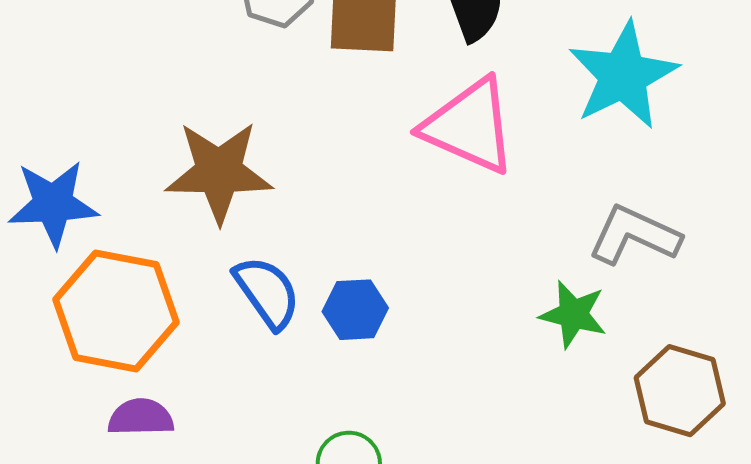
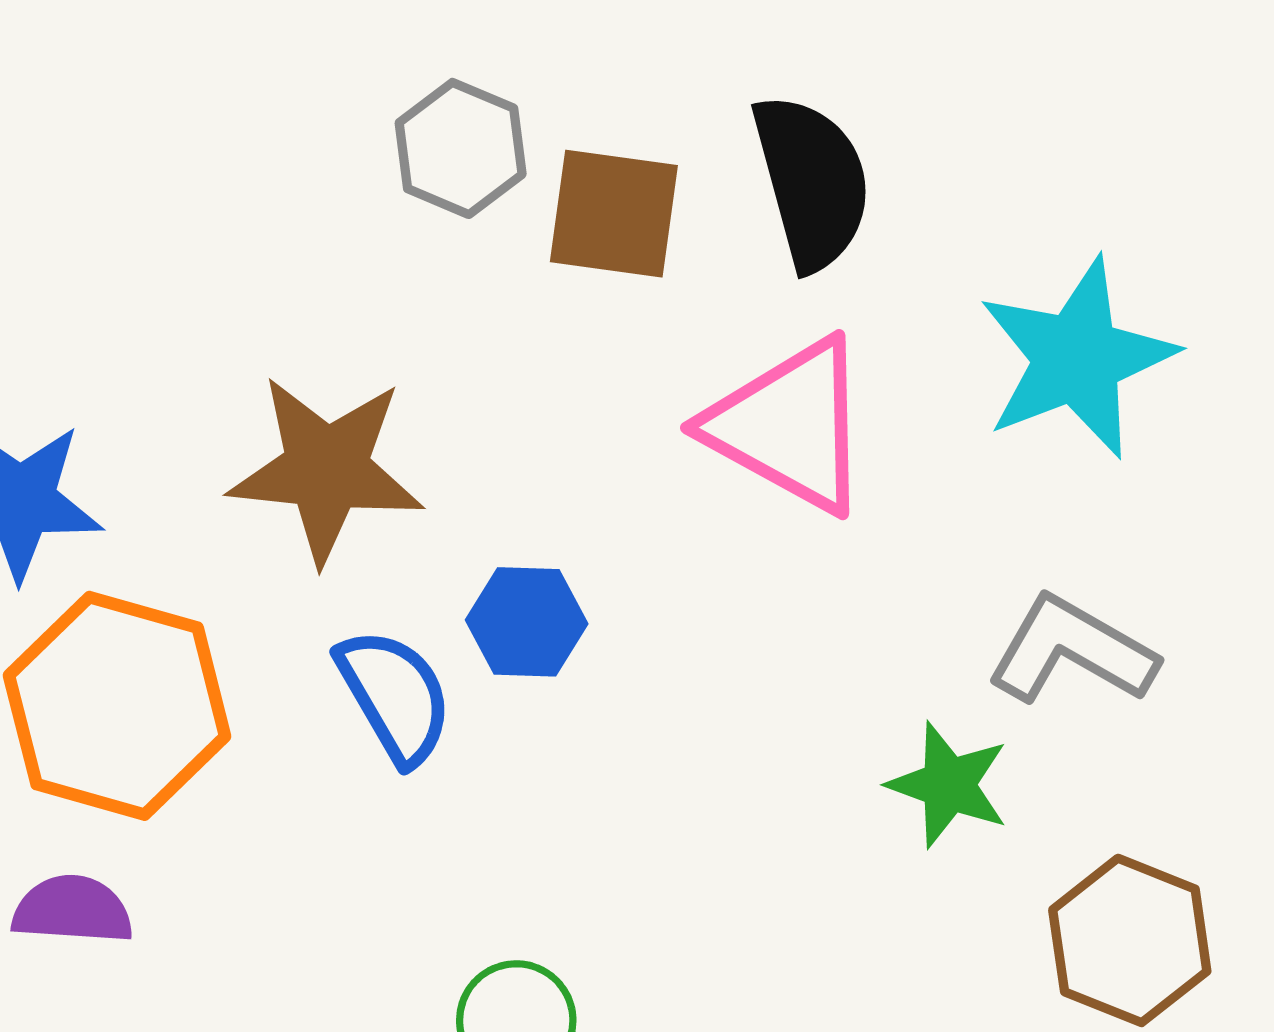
blue hexagon: (355, 310) -> (527, 622), moved
purple semicircle: (141, 417) -> (72, 910), moved

